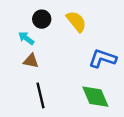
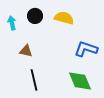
yellow semicircle: (76, 21) -> (64, 18), turned -36
cyan arrow: (26, 38) -> (12, 23), moved, turned 40

